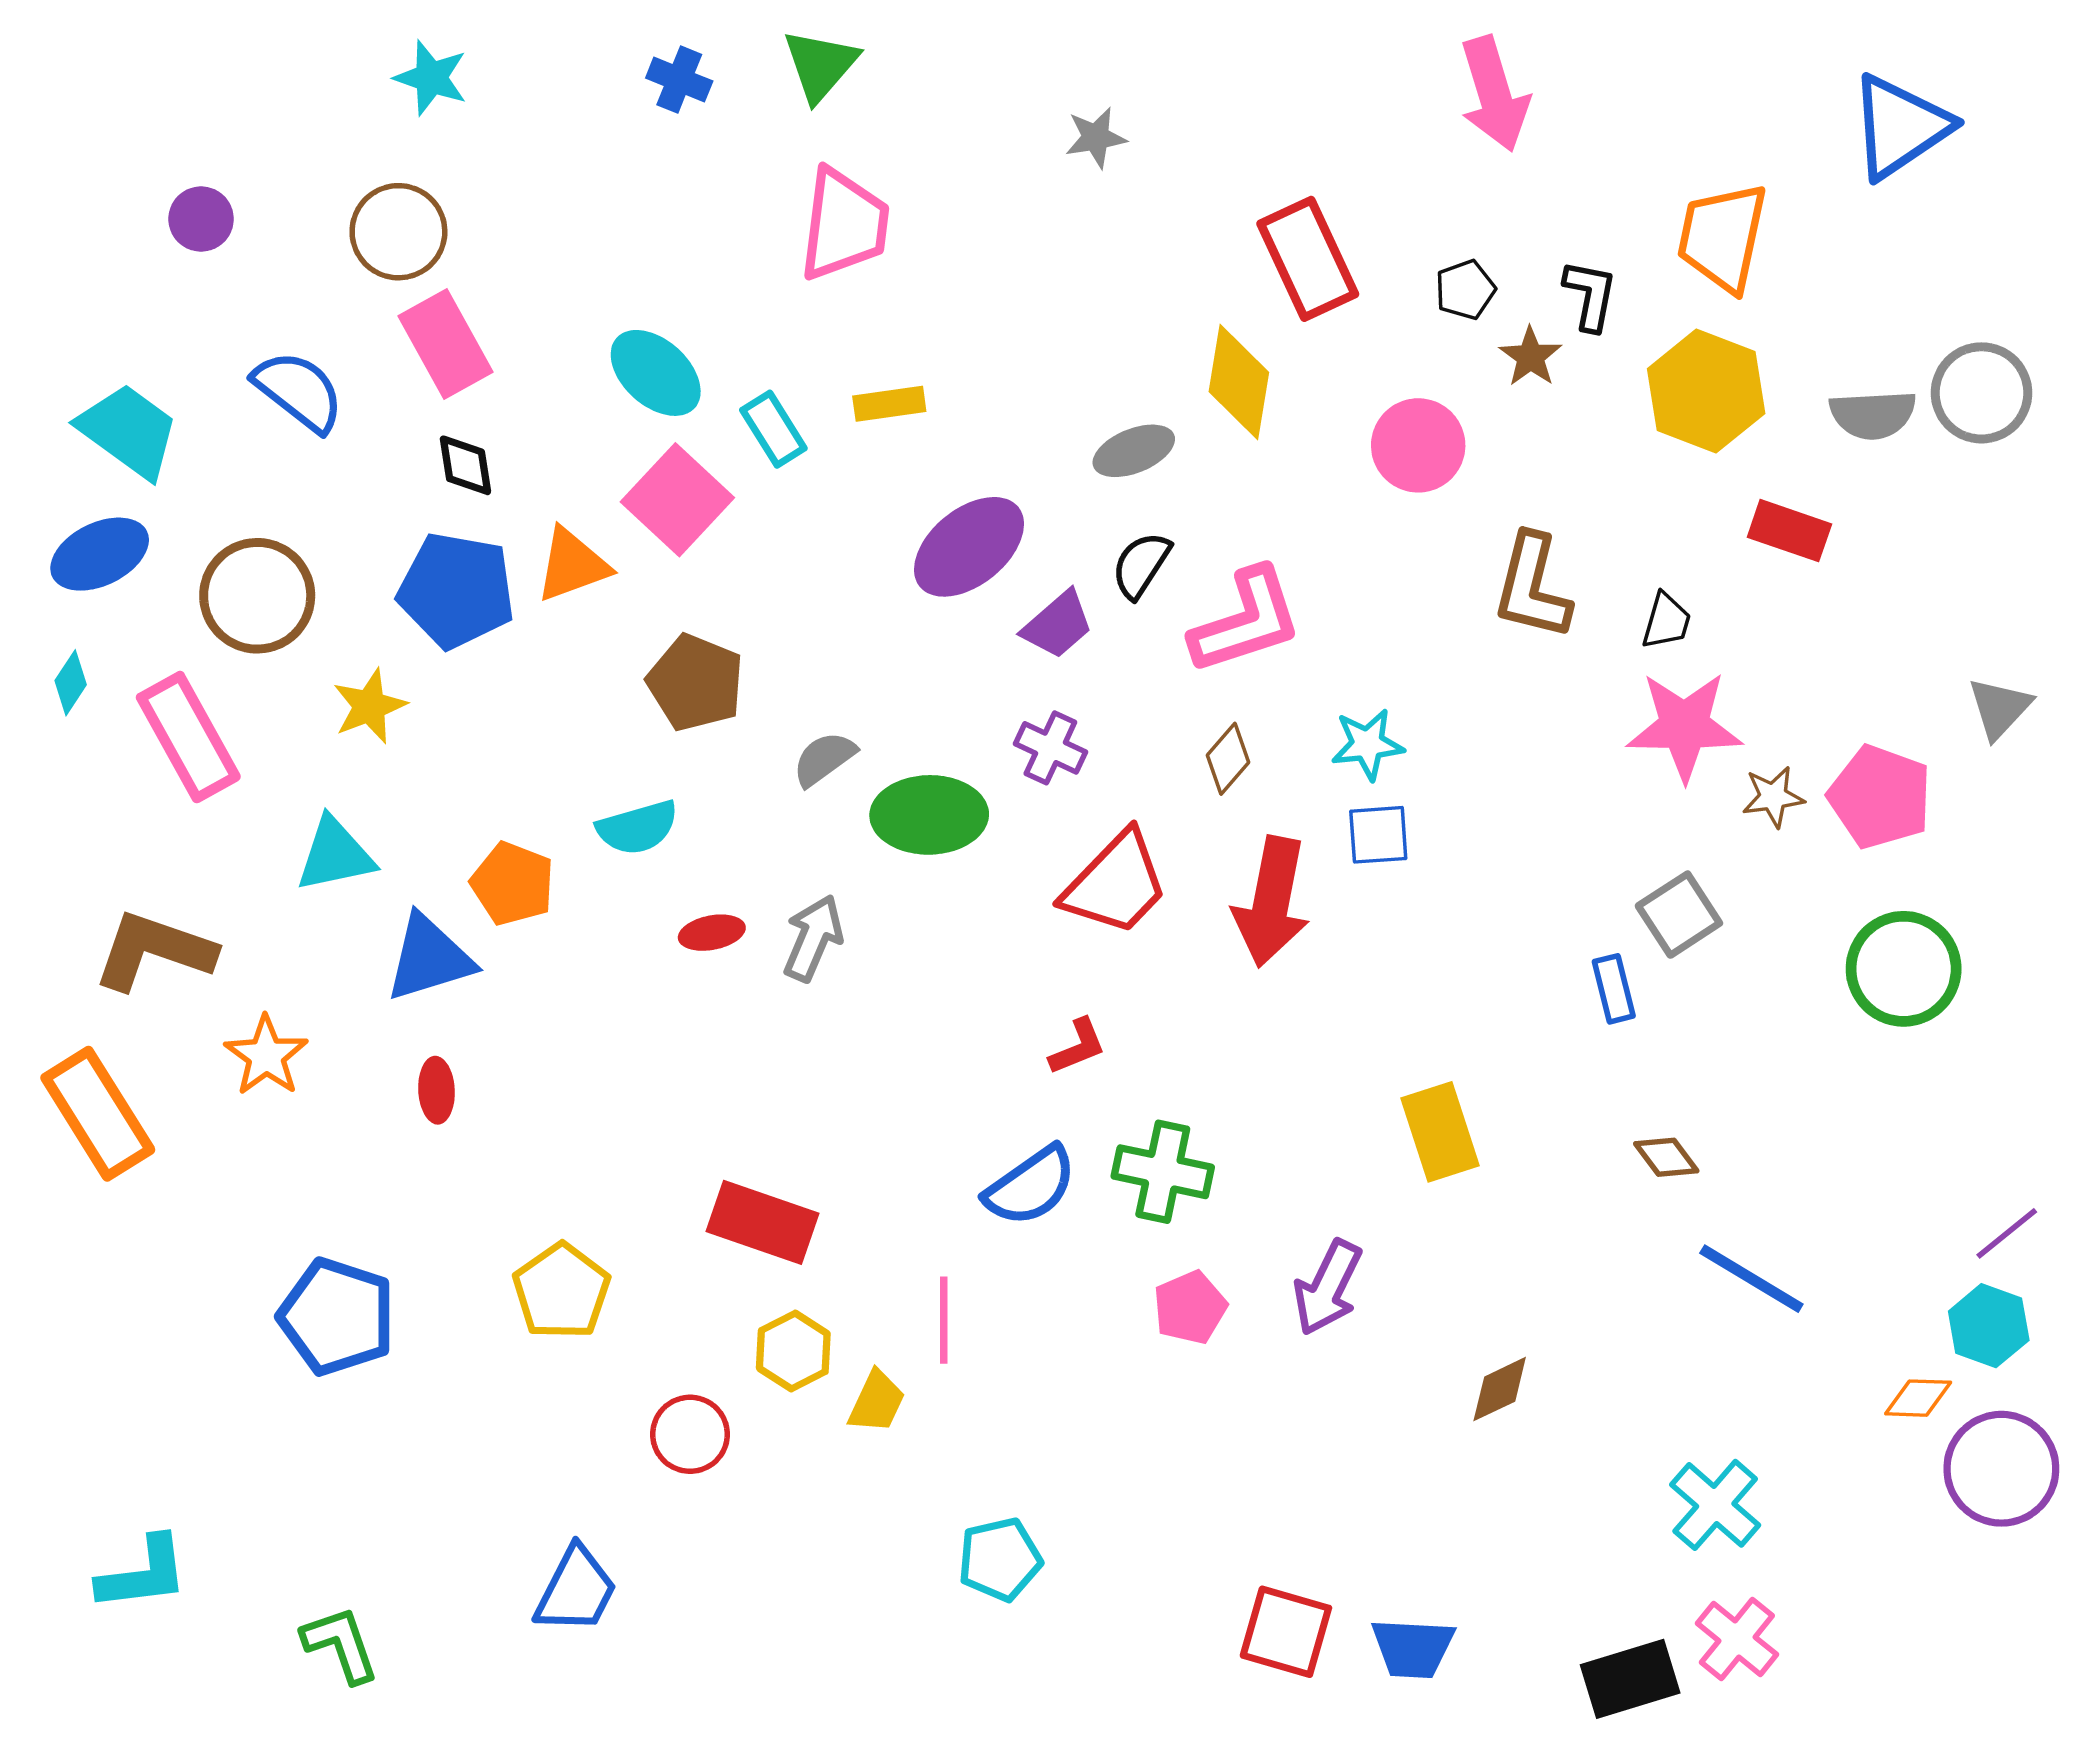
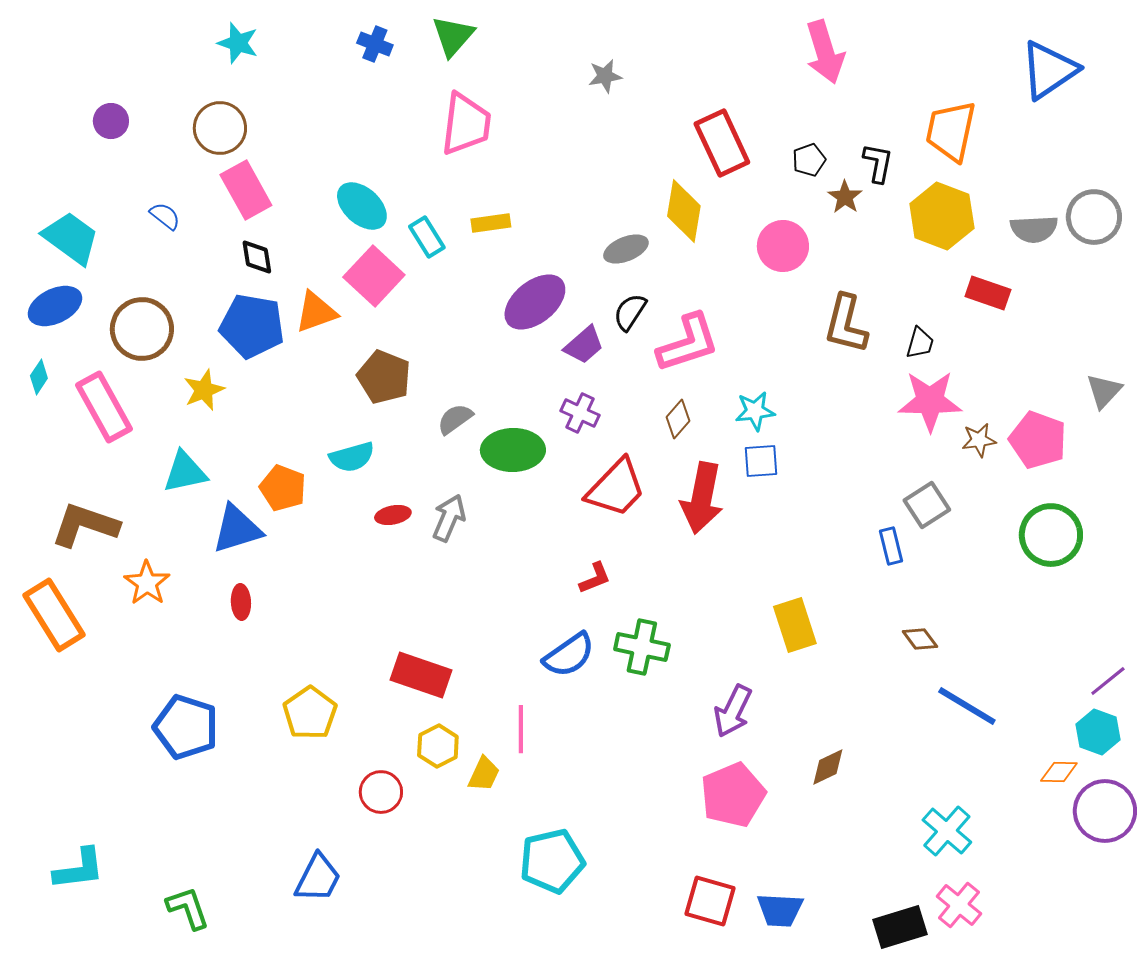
blue semicircle: (299, 391) -> (165, 216), size x0.6
pink pentagon: (1190, 1308) -> (733, 795), moved, size x1.6
cyan pentagon: (1000, 1559) -> (552, 861), size x1.4

